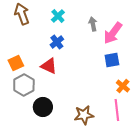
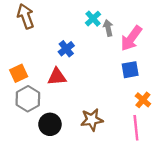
cyan cross: (58, 16) -> (93, 19), moved
red triangle: (49, 66) -> (57, 77), turned -30
brown star: (84, 115) -> (92, 120), moved

